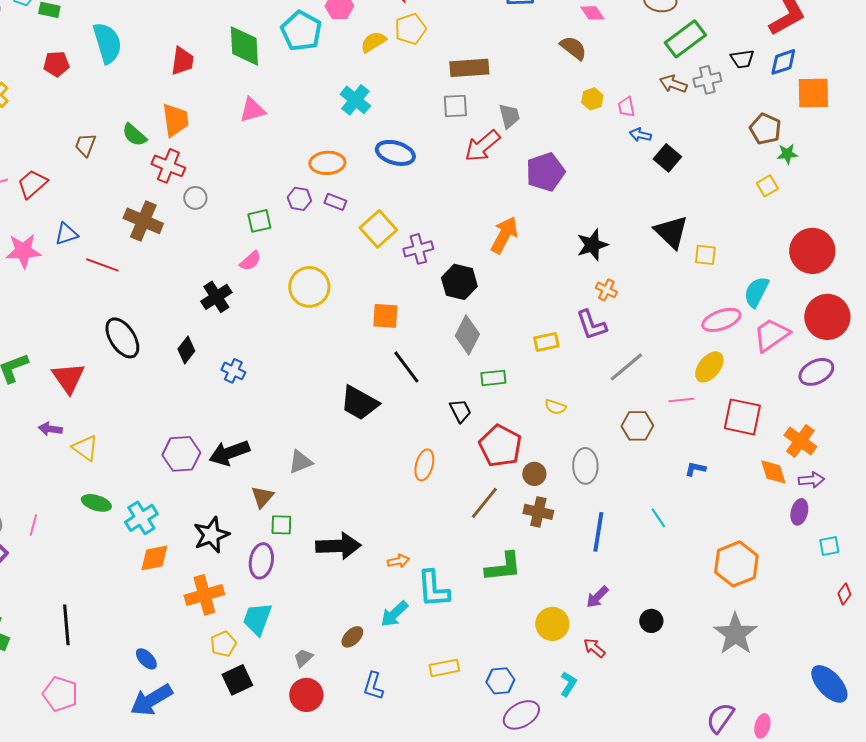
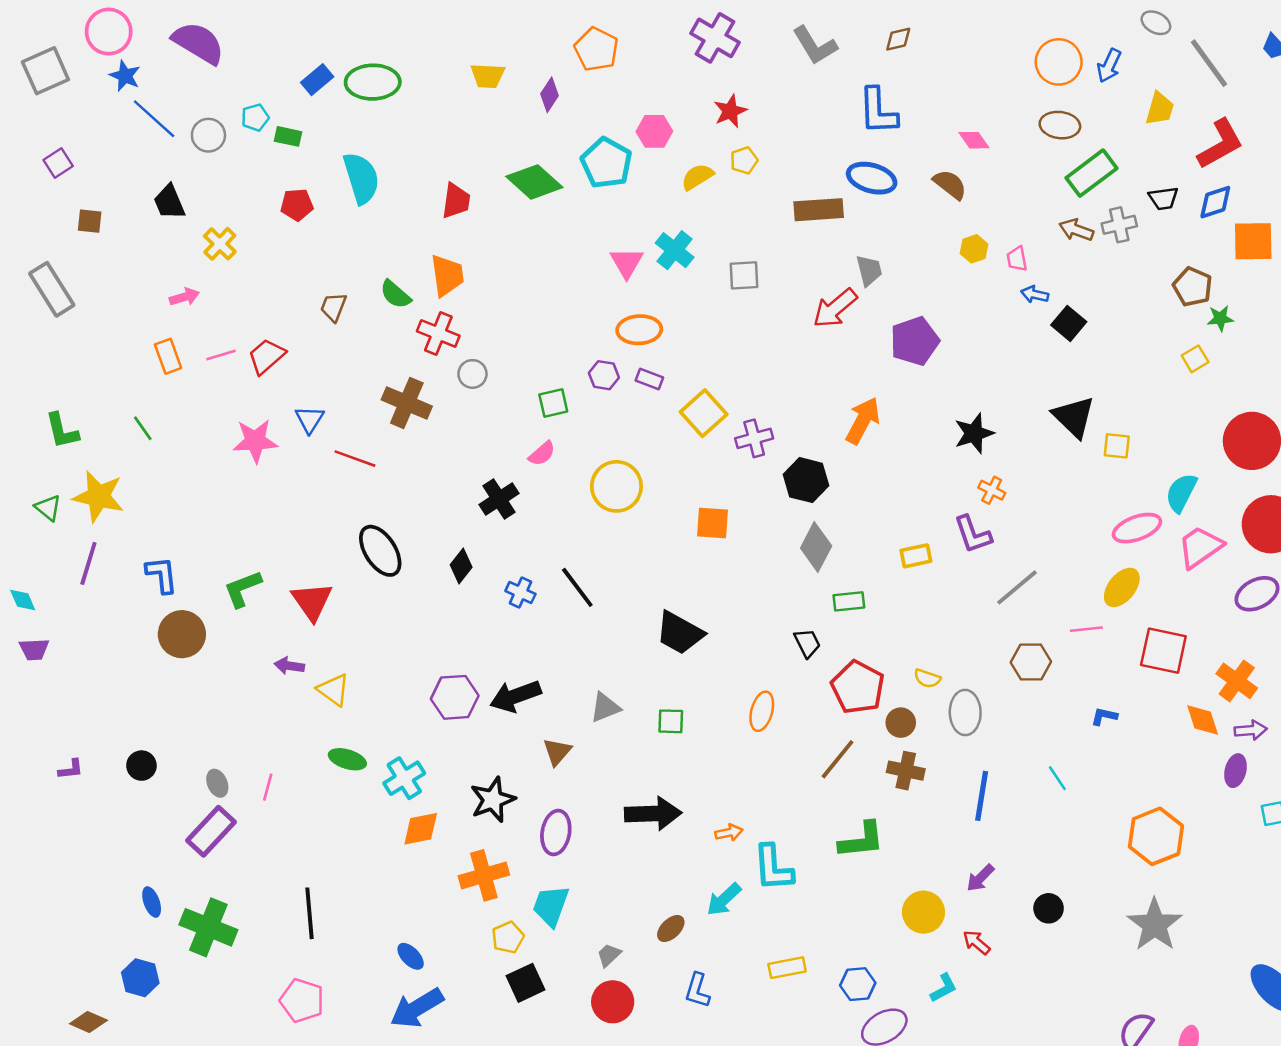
yellow pentagon: (410, 29) -> (744, 160), size x0.7
green diamond: (244, 46) -> (534, 182), turned -45
gray square: (455, 106) -> (744, 275), moved
pink triangle: (252, 110) -> (627, 263), moved, turned -44
blue ellipse: (395, 153) -> (872, 178), moved
blue triangle: (66, 234) -> (310, 419), turned -40
black line: (406, 367) -> (577, 587), moved
yellow semicircle: (555, 407) -> (927, 678), moved
green square: (281, 525) -> (671, 721), moved
cyan L-shape: (568, 684) -> (944, 988), turned 30

